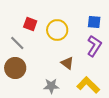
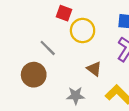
red square: (30, 24) -> (64, 13), moved
gray line: (17, 43) -> (48, 48), moved

